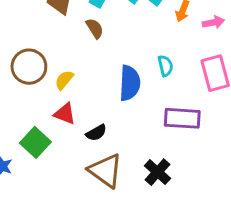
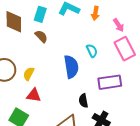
pink arrow: (213, 22) -> (119, 25), moved, turned 80
black semicircle: (96, 133) -> (83, 101), moved, turned 120

